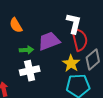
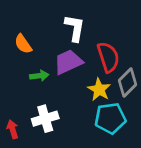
white L-shape: (74, 23) -> (75, 28), moved
white cross: (30, 71) -> (45, 119), moved

